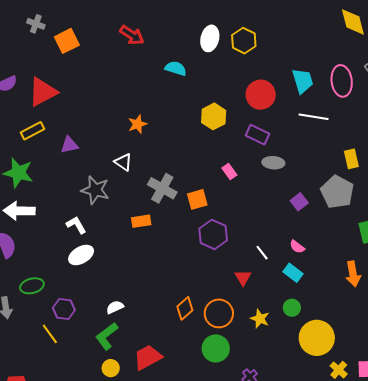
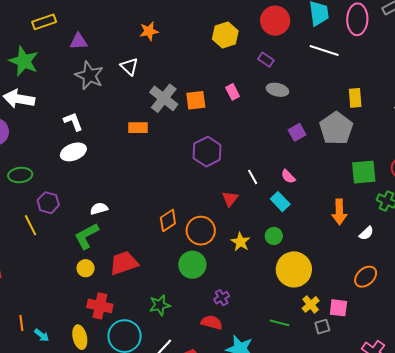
purple rectangle: (257, 135) -> (266, 60), size x0.7
gray star: (95, 190) -> (89, 75), moved
orange square: (197, 199) -> (196, 100), moved

